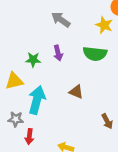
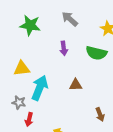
green star: (33, 60) -> (30, 25), moved, size x1.5
brown triangle: (76, 92) -> (76, 85), turned -32

